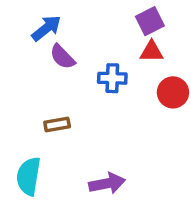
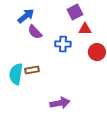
purple square: (150, 21) -> (75, 12), moved
cyan semicircle: (29, 176) -> (16, 74), moved

